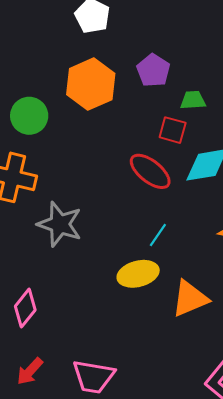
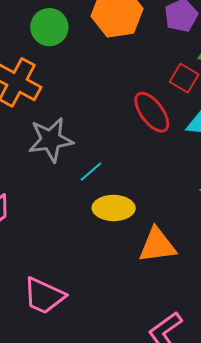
gray star: (60, 224) -> (51, 140), turned 30
cyan line: (158, 235) -> (91, 172), moved

